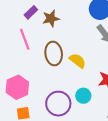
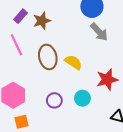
purple circle: (58, 104) -> (54, 100), moved, size x0.6

